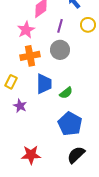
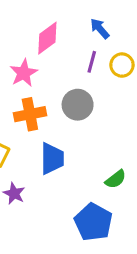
purple line: (60, 26) -> (92, 62), moved
green semicircle: (66, 93) -> (116, 179), moved

